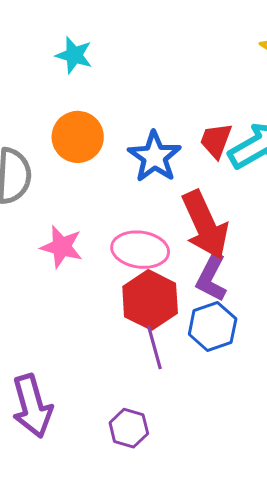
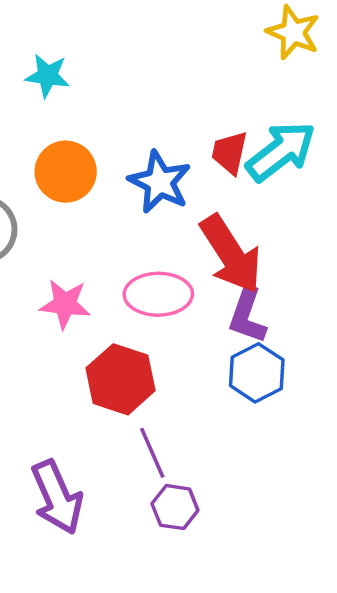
red hexagon: (150, 300) -> (121, 379), moved
purple line: (154, 347) -> (152, 453), moved

